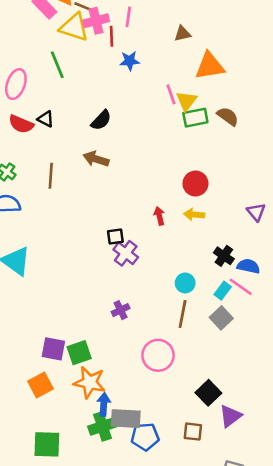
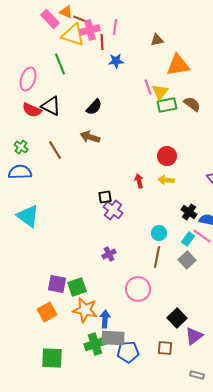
black triangle: (46, 119) -> (51, 106), size x1.5
brown line: (51, 176) -> (55, 150), turned -36
blue arrow: (104, 404) -> (105, 319), moved

